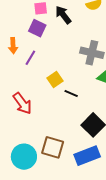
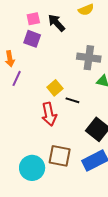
purple line: (30, 58) -> (17, 78), moved
red arrow: (22, 103) -> (49, 114), moved, turned 30

